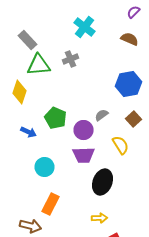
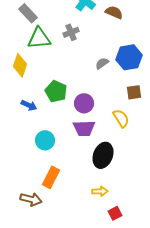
brown semicircle: (130, 39) -> (114, 12), moved
gray semicircle: (102, 115) -> (102, 63), moved
brown square: (134, 119) -> (134, 92), turned 35

